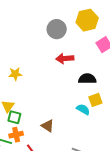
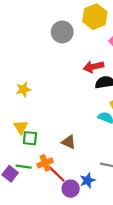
red arrow: (65, 58) -> (93, 67), moved
orange cross: (16, 135) -> (45, 163), moved

